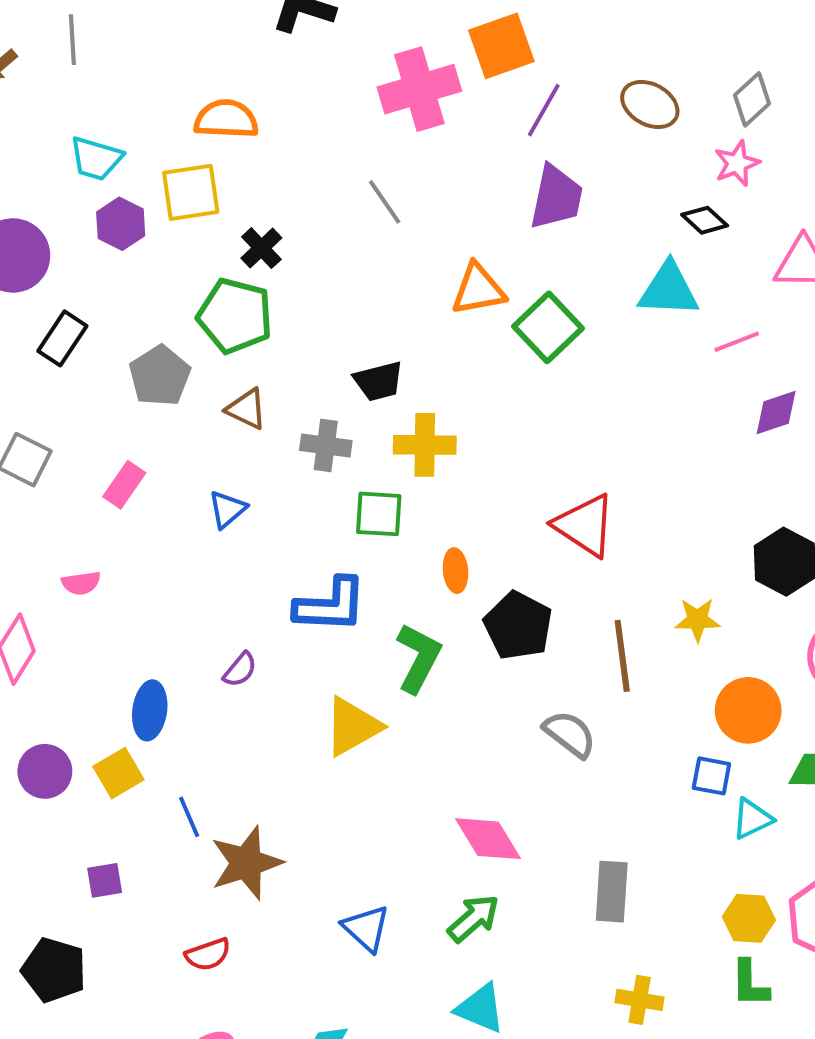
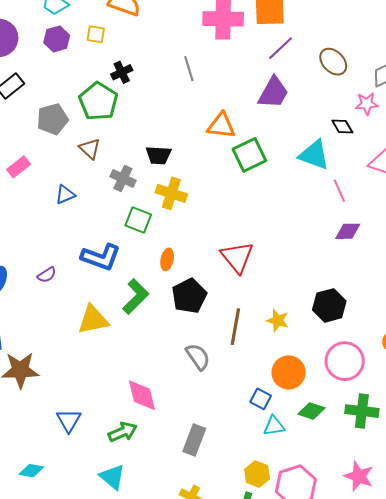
yellow square: (191, 192) -> (96, 34), size x0.6
pink line: (737, 342) -> (339, 191), turned 70

